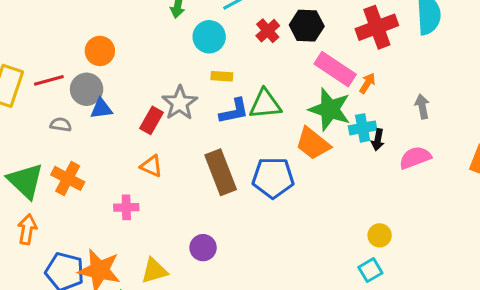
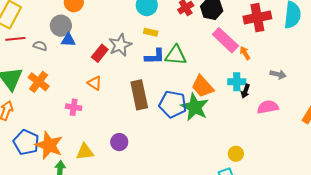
red line: (49, 80) -> (15, 39), moved
orange arrow: (367, 83) -> (245, 53), turned -72
gray arrow: (422, 107) -> (278, 74), turned 105
green star: (330, 109) -> (195, 107), moved

